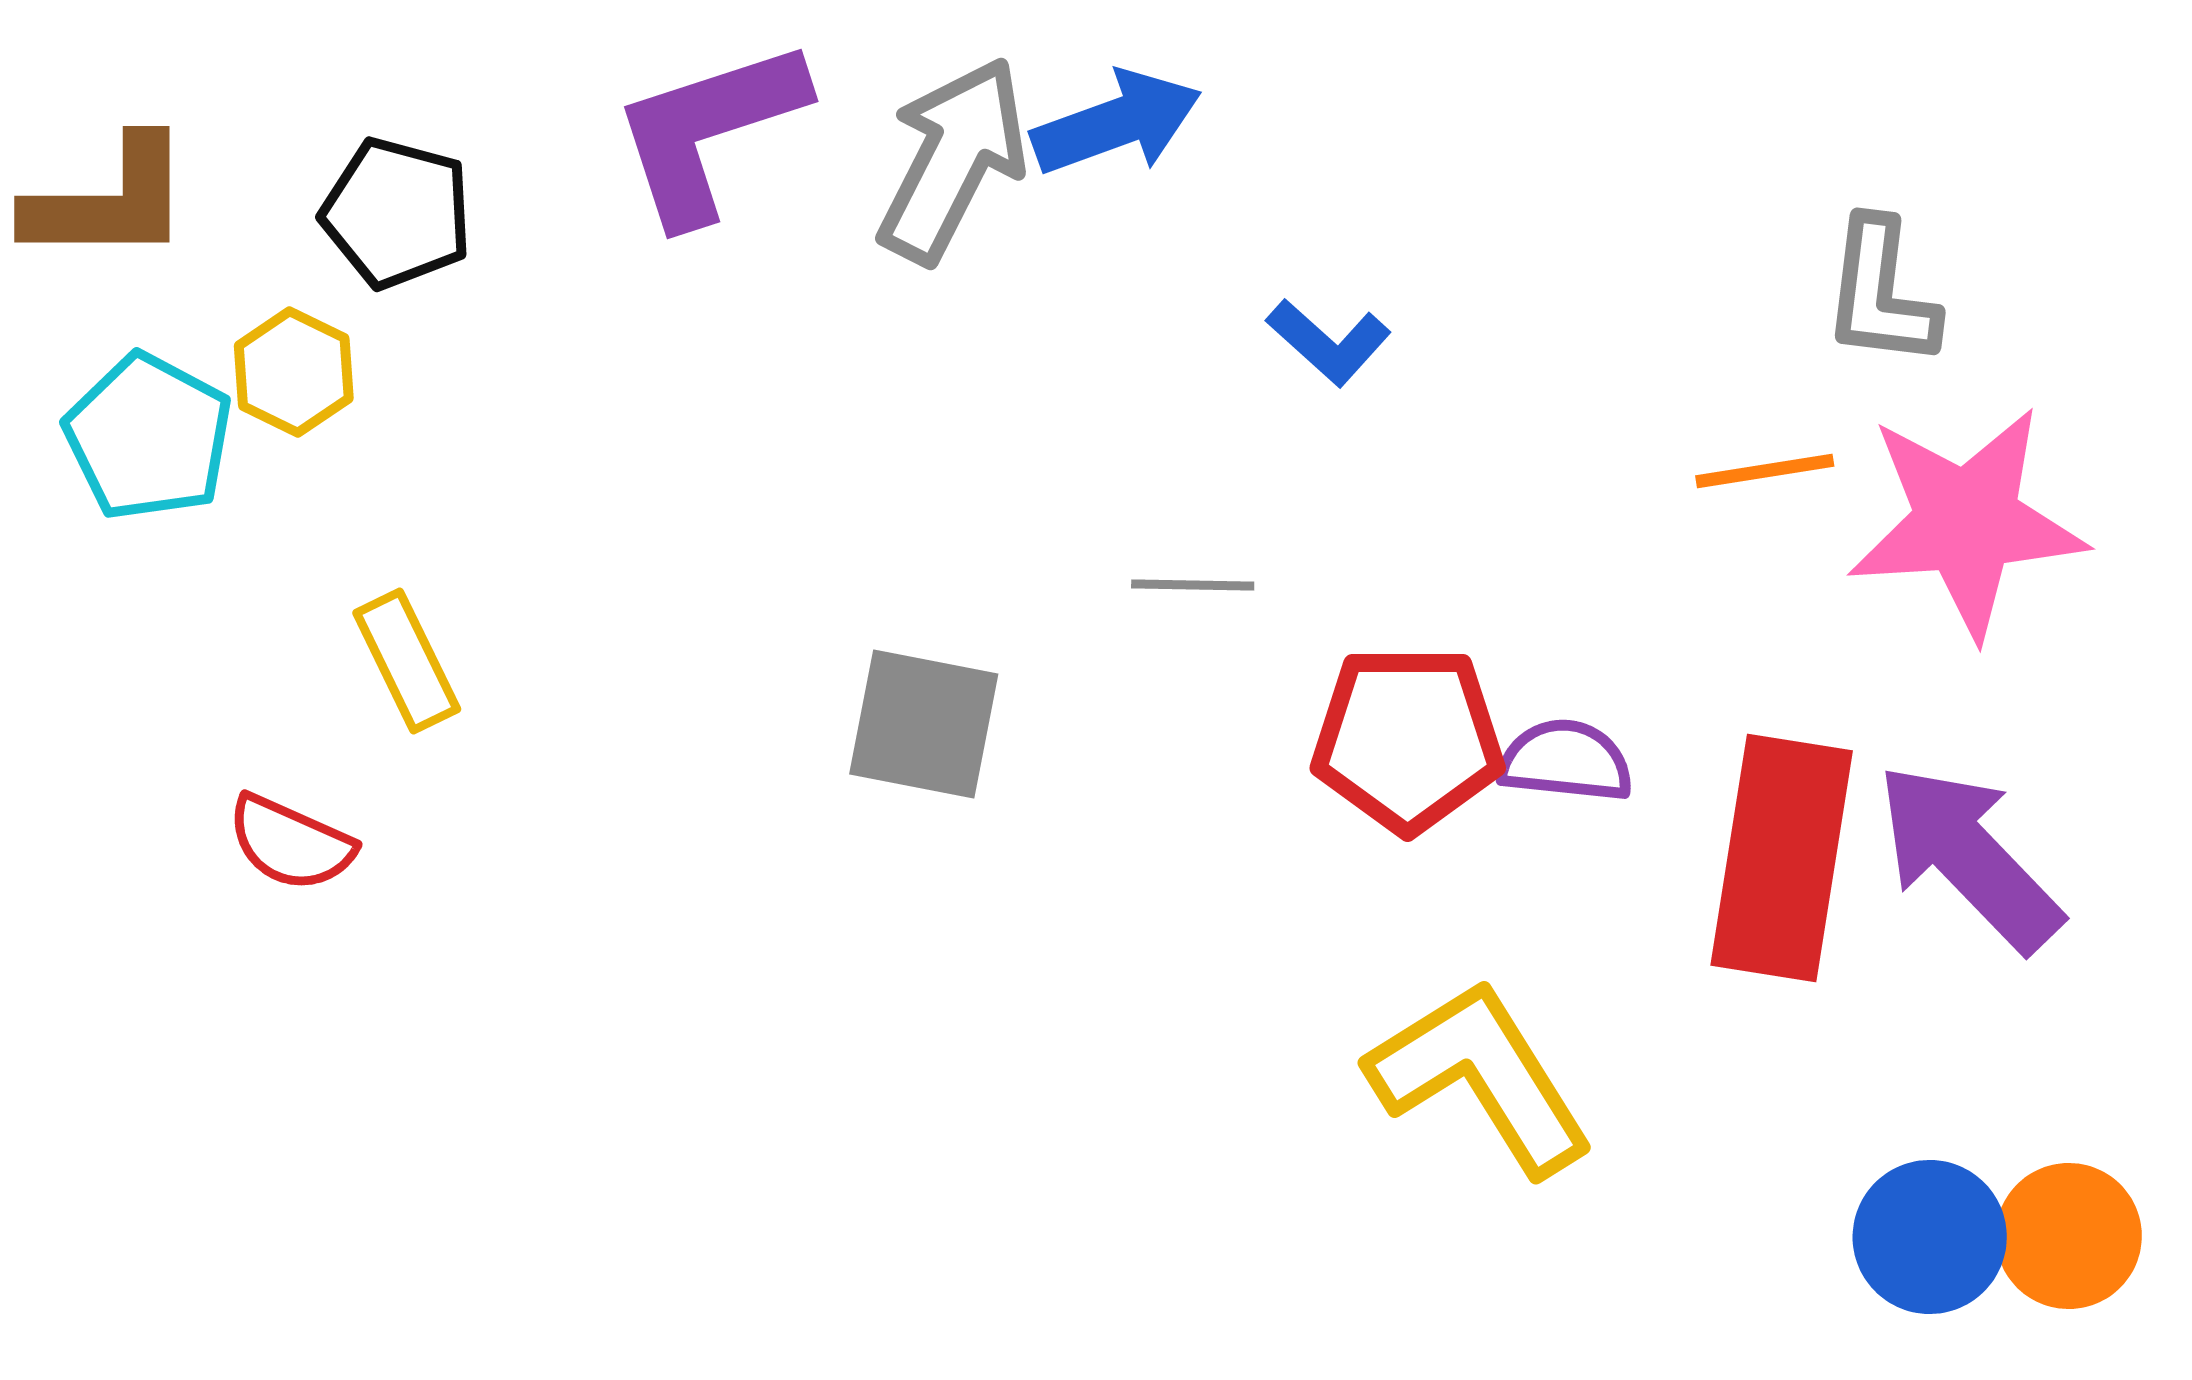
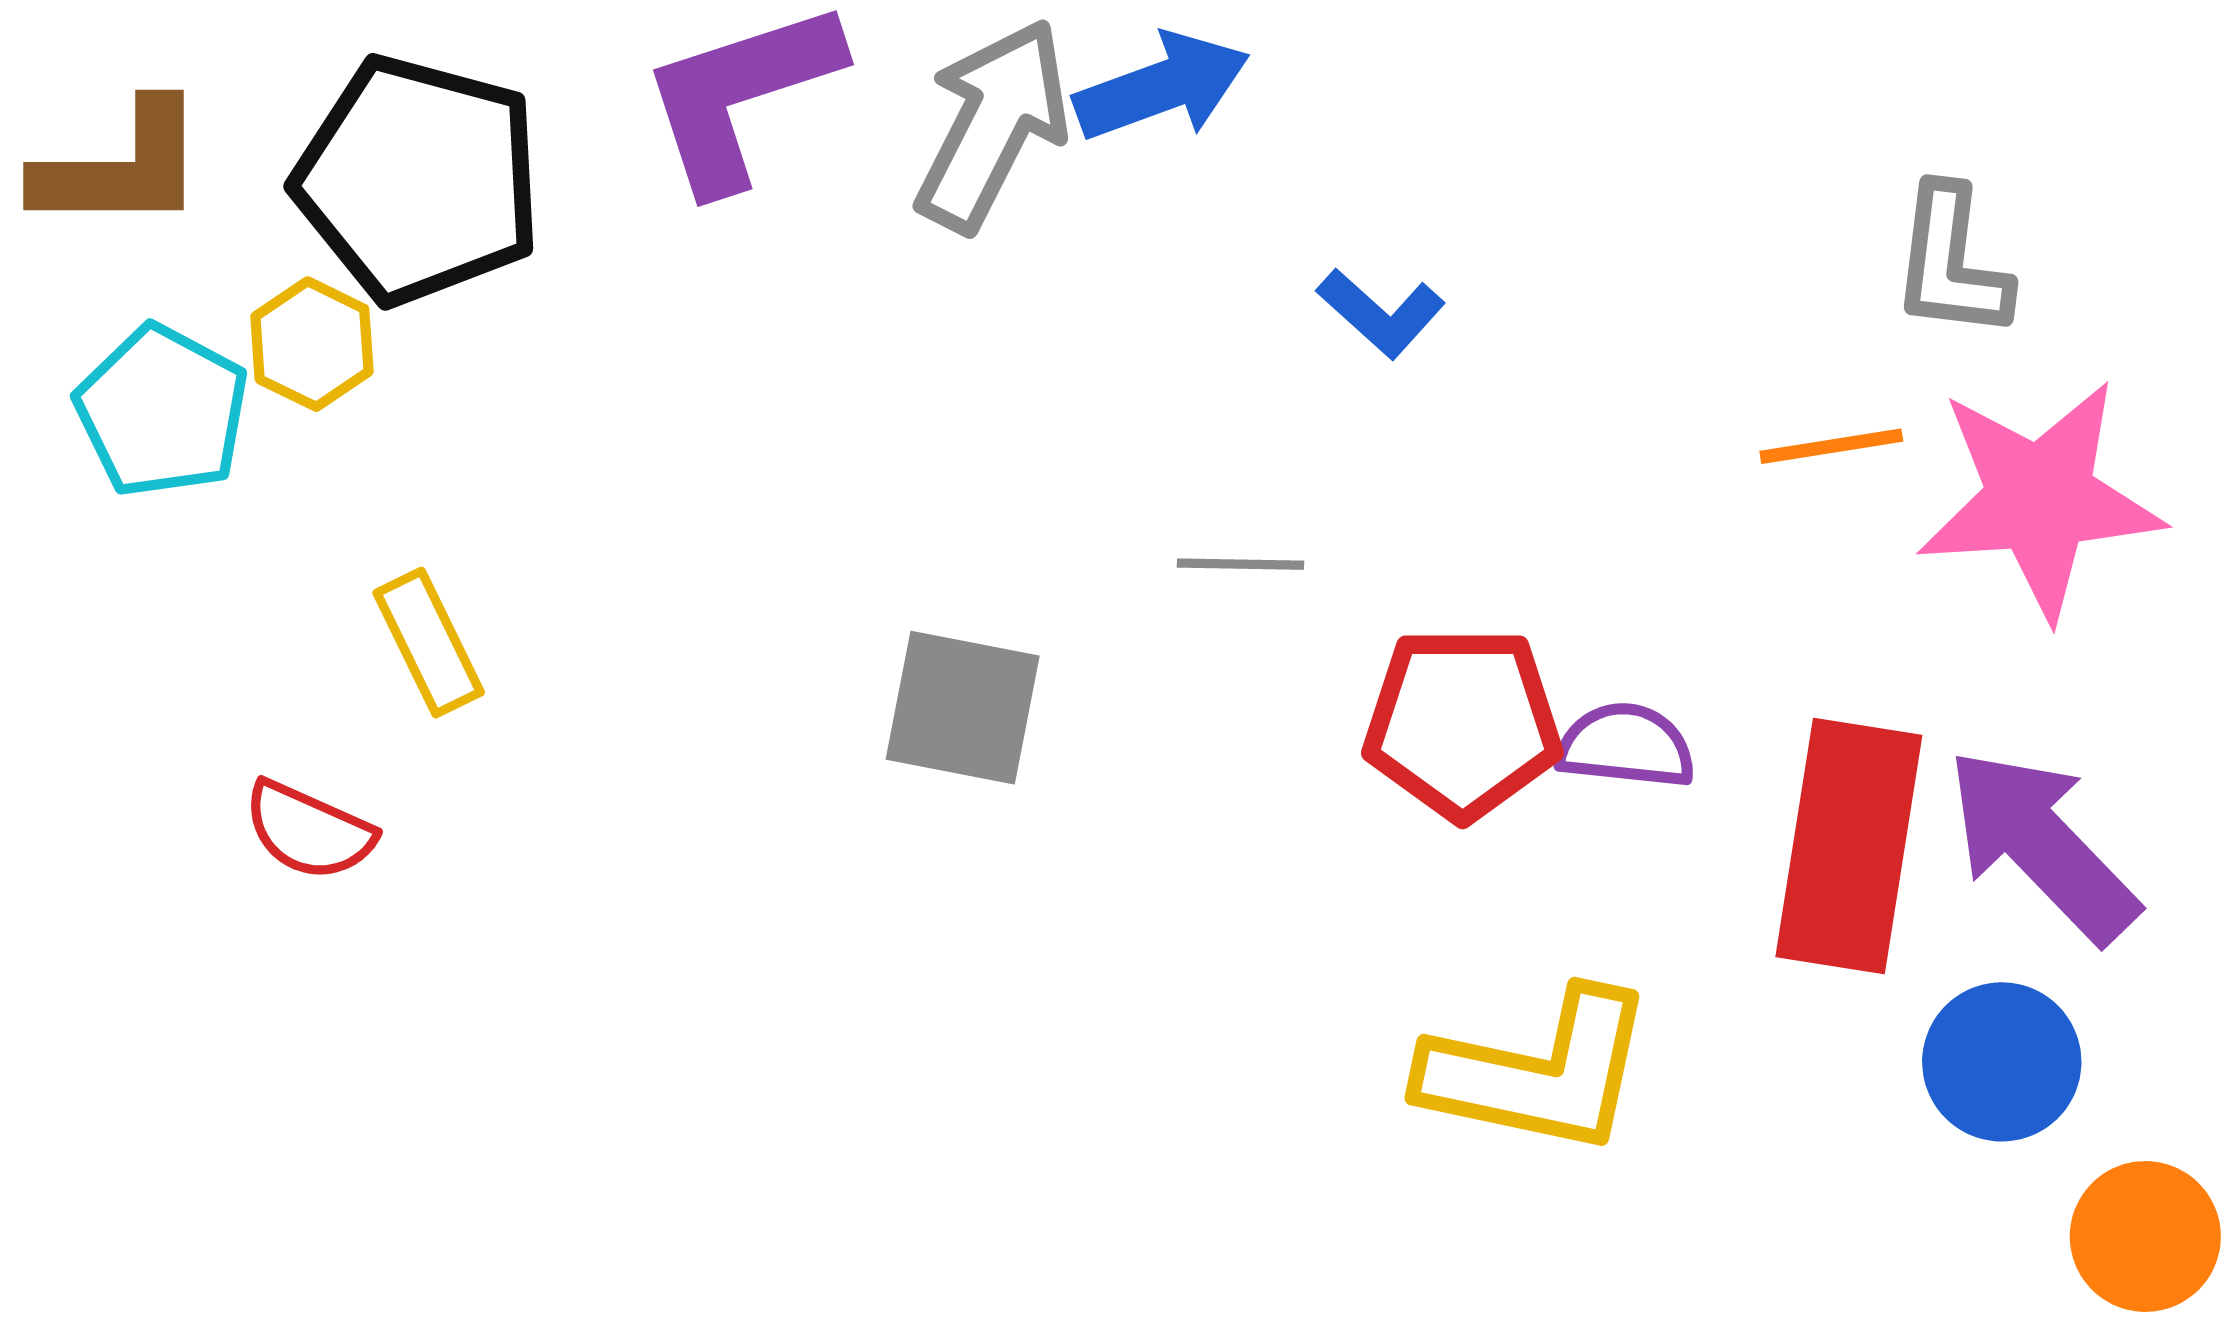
black pentagon: (397, 213) -> (418, 180), size x1.6
yellow L-shape: (1481, 1077) -> (1538, 1072), turned 134
blue circle: (1930, 1237) -> (2002, 1062), moved

